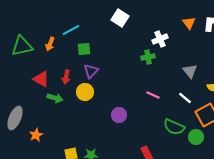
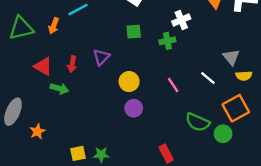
green square: (84, 49) -> (134, 32), moved
gray triangle: (190, 71) -> (231, 57), moved
yellow circle: (85, 92) -> (129, 82), moved
pink line: (153, 95) -> (173, 85), turned 32
white line: (185, 98) -> (208, 78), moved

